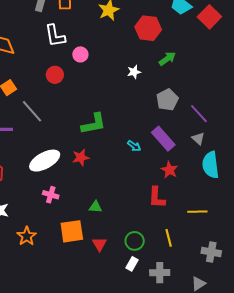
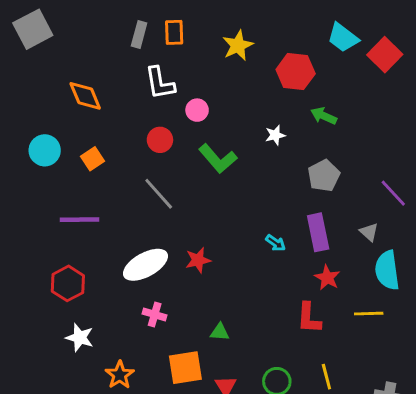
green arrow: (167, 59) -> (324, 116), turned -120
gray line: (32, 111) -> (159, 194), moved
purple line: (199, 114) -> (393, 193), moved
green L-shape: (94, 124) -> (218, 159), moved, turned 60
purple rectangle: (163, 139) -> (318, 232), turned 30
yellow line: (197, 212) -> (369, 314), moved

